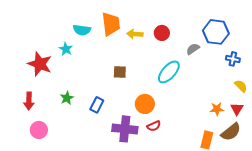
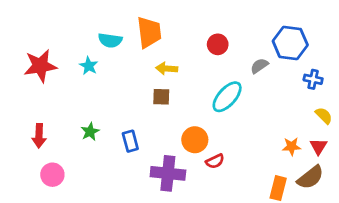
yellow arrow: (135, 34) -> (167, 69), moved
red star: (40, 64) -> (40, 66), moved, turned -30
blue rectangle: (97, 105) -> (130, 141), turned -42
red semicircle: (154, 126) -> (215, 161), moved

